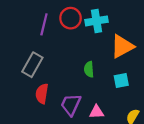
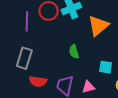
cyan square: (121, 80) -> (106, 67), moved, turned 32
red semicircle: (42, 94) -> (38, 81), turned -78

